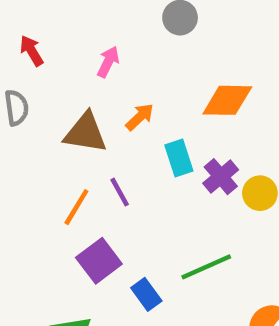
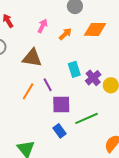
orange diamond: (227, 100) -> (95, 29), moved
orange arrow: (140, 117) -> (65, 34), moved
purple square: (99, 261) -> (61, 105), moved, turned 36

